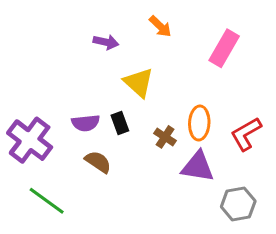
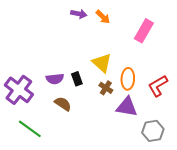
purple arrow: (106, 42) -> (79, 14), moved
yellow triangle: (139, 83) -> (102, 63), moved

